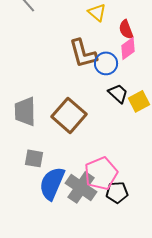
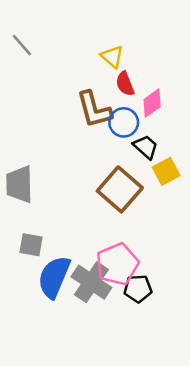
red semicircle: (126, 29) -> (125, 84), moved
black trapezoid: (118, 93) -> (146, 147), moved
brown square: (69, 115) -> (120, 189), moved

